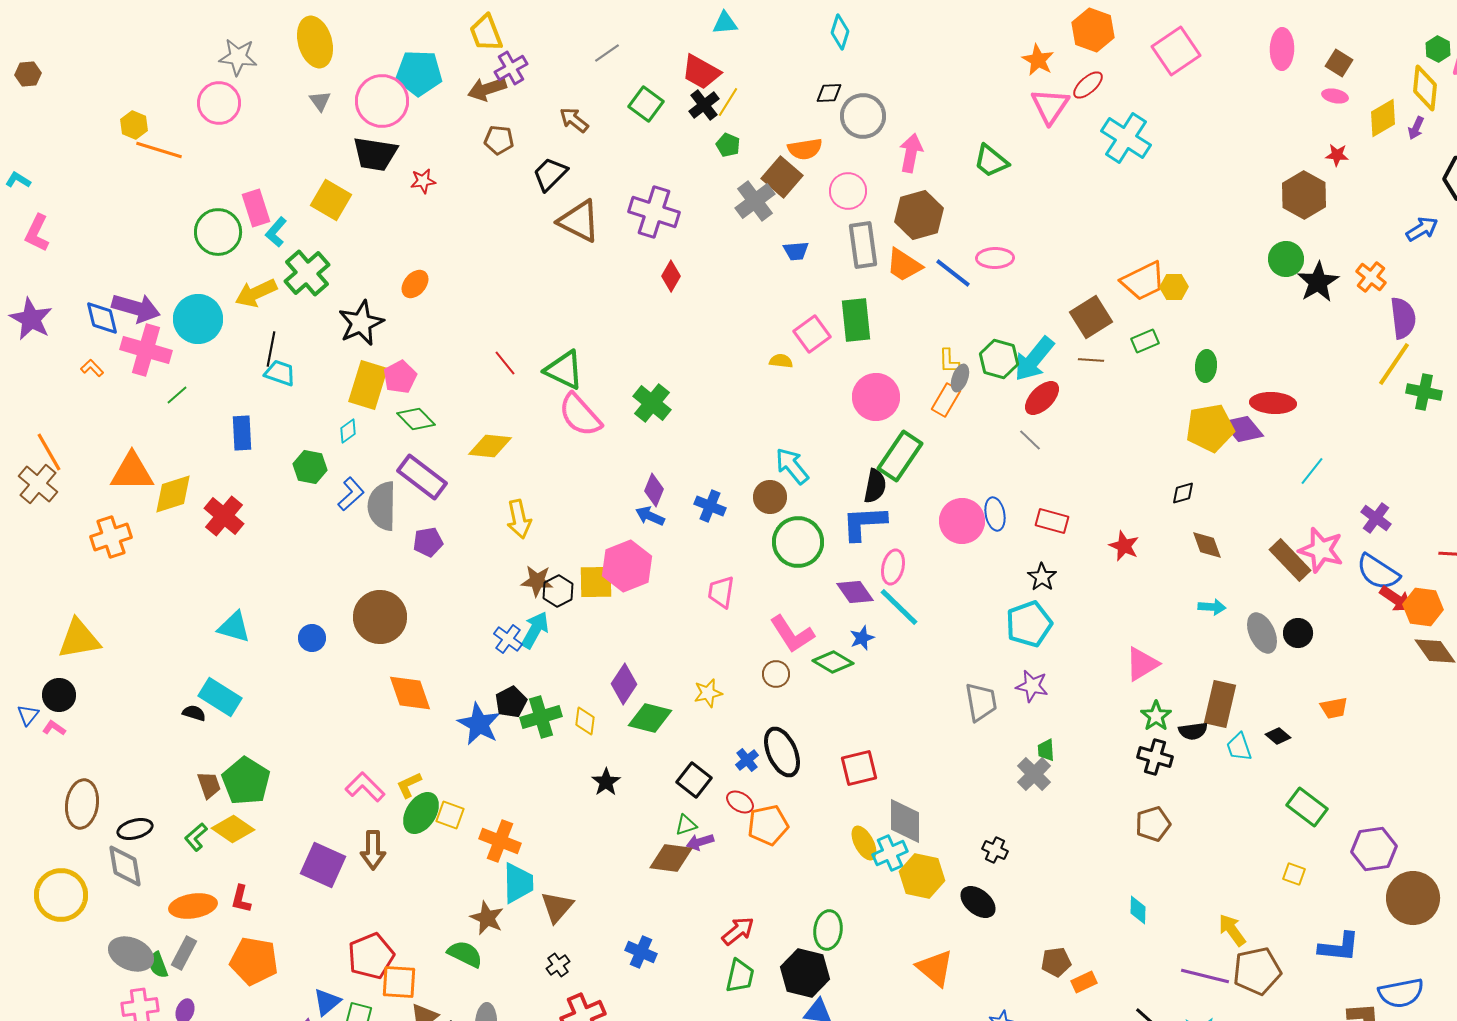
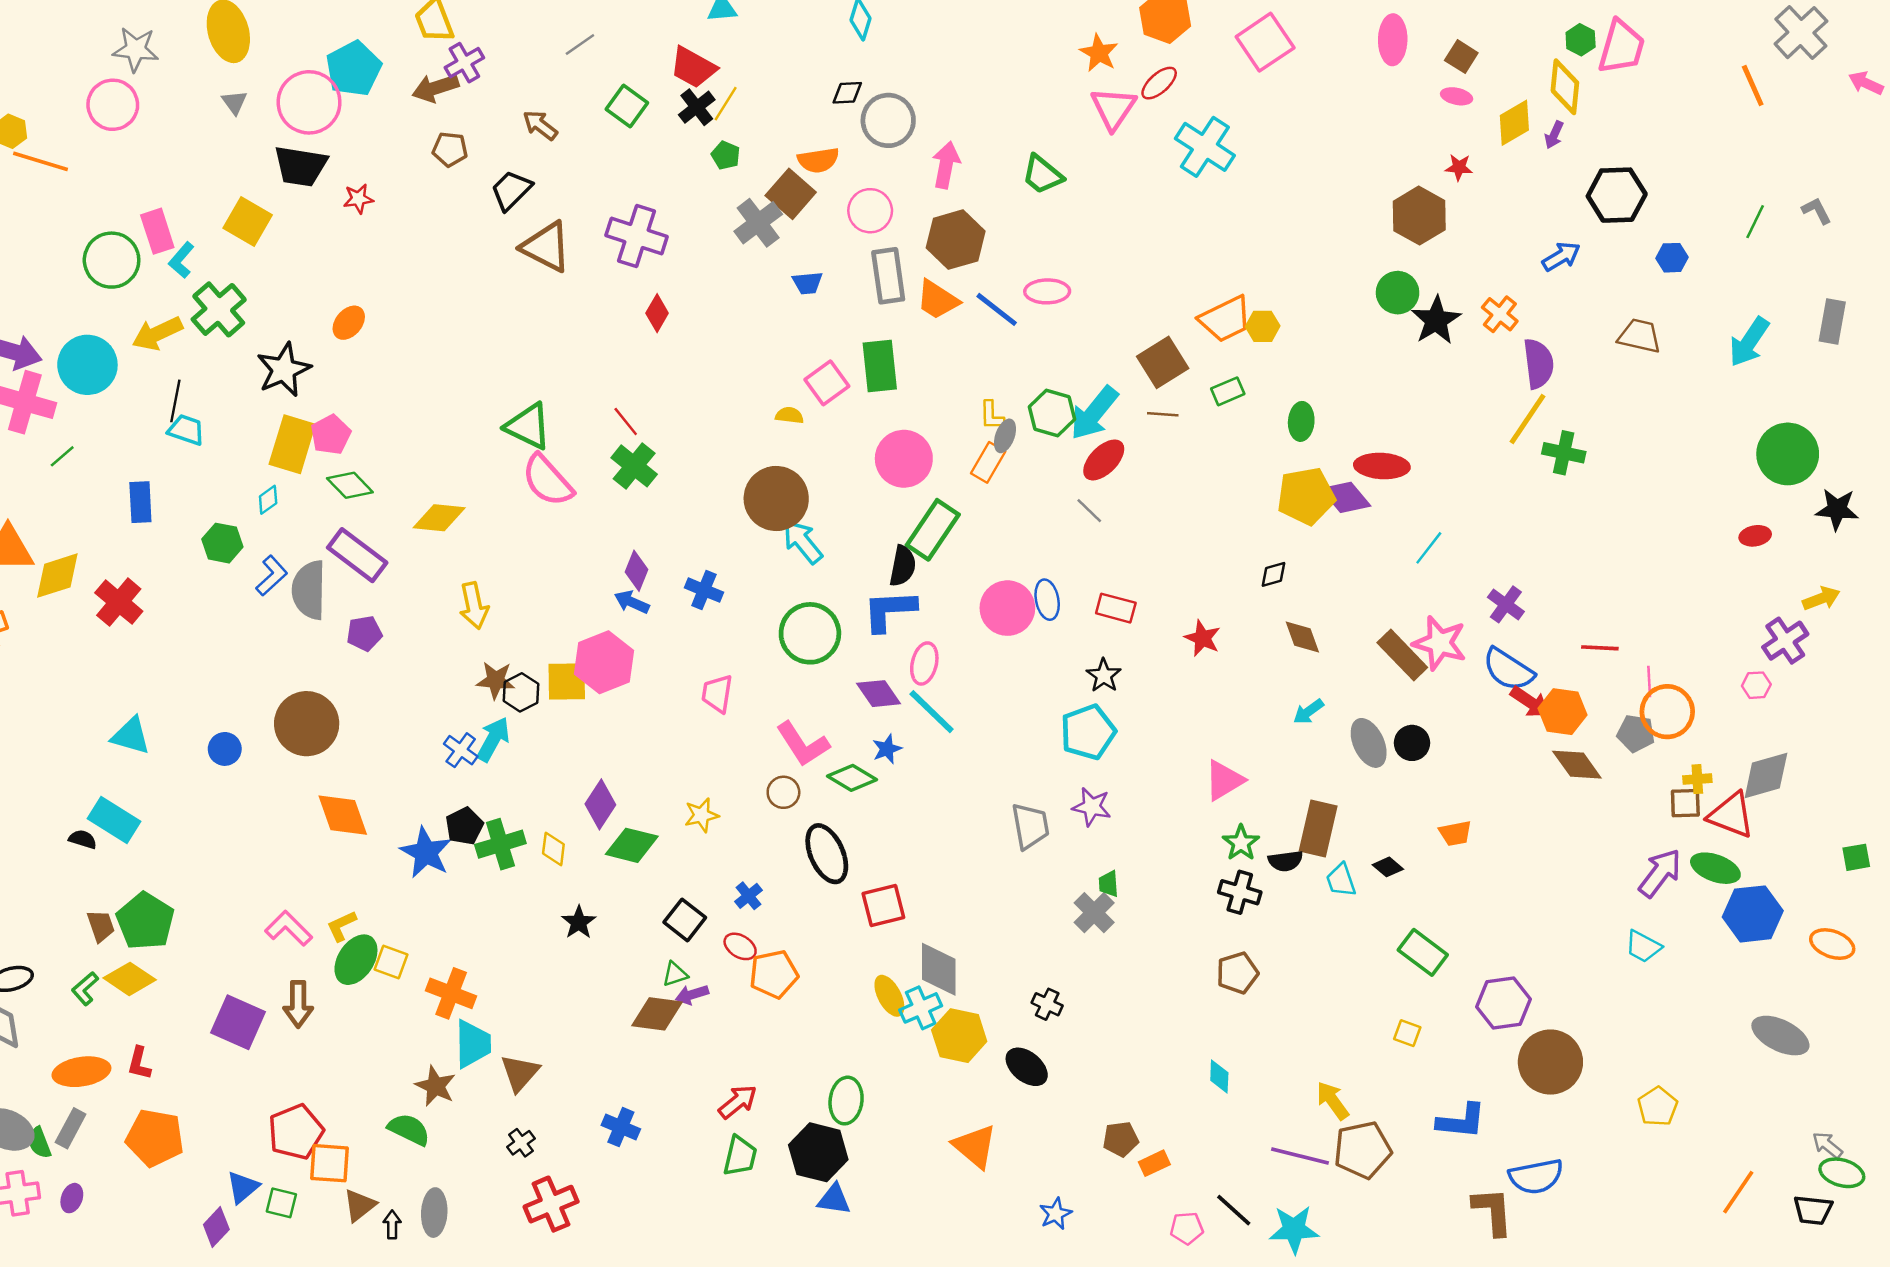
cyan pentagon: (419, 73) -> (354, 69), turned -30
red line: (505, 363) -> (626, 421), moved
brown circle: (770, 497) -> (776, 498), moved, size x1.6
cyan arrow: (1212, 607) -> (1308, 712), turned 140
black ellipse: (782, 752) -> (827, 854), moved

